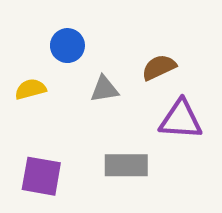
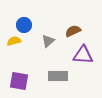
blue circle: (67, 46) -> (24, 25), moved
gray triangle: (104, 89) -> (48, 41), turned -32

